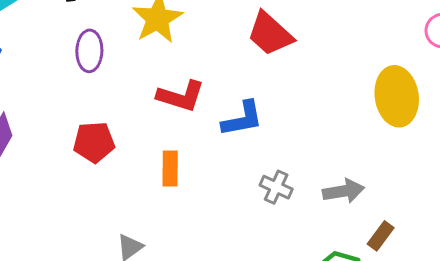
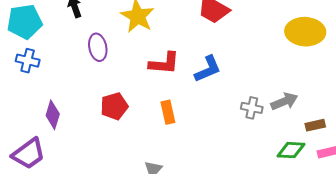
yellow ellipse: (397, 96) -> (305, 32), turned -66
gray cross: (276, 187) -> (252, 108), moved
brown rectangle: (381, 236) -> (315, 125), turned 54

